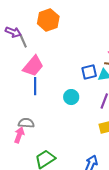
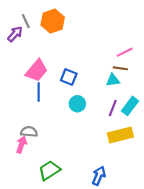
purple arrow: (13, 32) -> (15, 34), turned -70
gray line: (23, 41) -> (26, 21), moved
blue square: (89, 72) -> (69, 77), moved, turned 35

